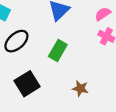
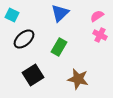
brown star: (80, 88) -> (78, 79), size x1.5

